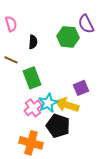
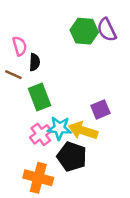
pink semicircle: (11, 24) -> (20, 46), moved
green hexagon: (68, 37) -> (84, 31), moved
black semicircle: (33, 42) -> (35, 62), moved
cyan star: (48, 103) -> (59, 128), turned 30

